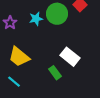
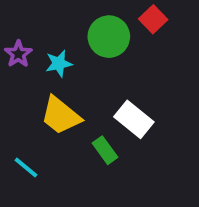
cyan star: (36, 19) -> (59, 64), moved
yellow trapezoid: (19, 57) -> (61, 116), moved

